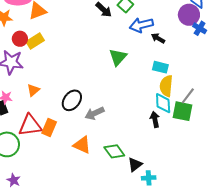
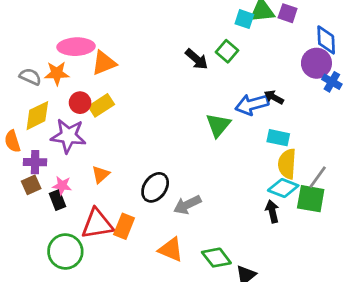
blue arrow: (141, 25) -> (252, 104), moved
cyan diamond: (163, 103) -> (283, 188), turned -65

